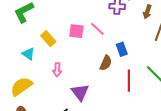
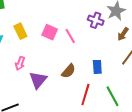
blue rectangle: (122, 49) -> (97, 67), moved
purple triangle: (80, 92) -> (38, 80), moved

